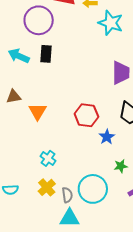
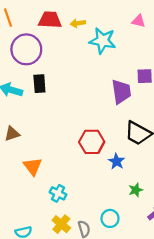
orange triangle: (38, 111) -> (33, 166), moved
cyan circle: (93, 189) -> (110, 218), size x0.6

